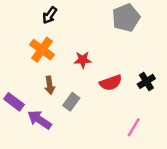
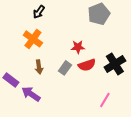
red star: (83, 60) -> (78, 47), moved
black cross: (146, 81) -> (115, 64), size x1.5
gray rectangle: (71, 102) -> (65, 68), moved

